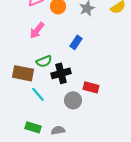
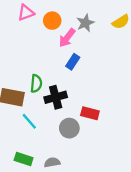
pink arrow: (37, 30) -> (67, 38), moved
green semicircle: (44, 61) -> (36, 84), turned -63

